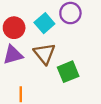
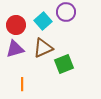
brown triangle: (44, 54) -> (43, 48), turned 45

